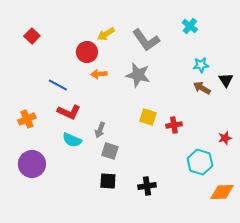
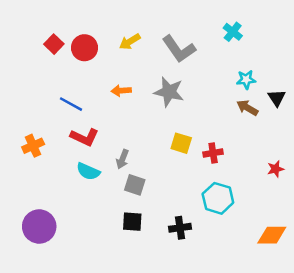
red square: (32, 36) -> (54, 44), moved
red circle: (87, 52) -> (84, 48), moved
cyan hexagon: (200, 162) -> (218, 198), moved
purple circle: (32, 164) -> (39, 227), moved

